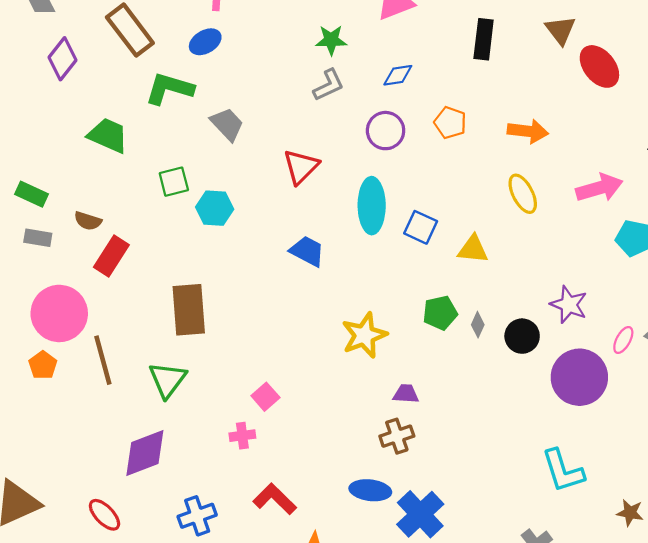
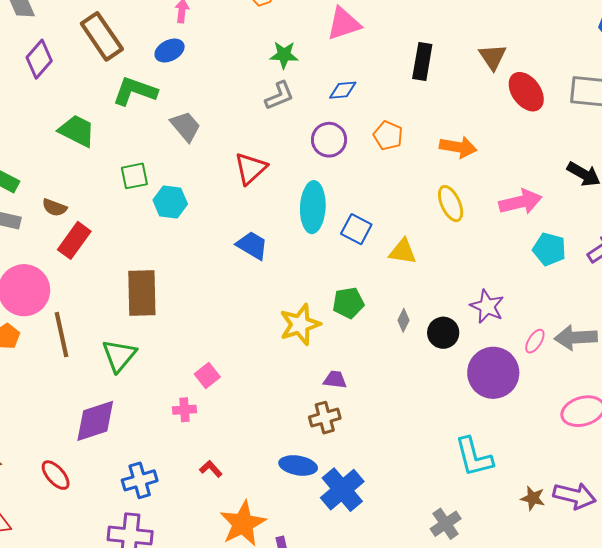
green pentagon: (440, 313) -> (348, 303), moved
red L-shape: (275, 499) -> (211, 469), size x0.6

